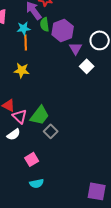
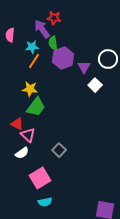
purple hexagon: (63, 30) -> (63, 58), moved
orange line: (26, 42) -> (34, 61), turned 35
green trapezoid: (40, 115) -> (36, 107), moved
pink square: (32, 159) -> (40, 178), size x1.5

